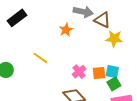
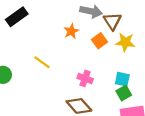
brown triangle: (102, 20) -> (112, 21), turned 30
pink cross: (79, 72) -> (85, 78), turned -32
orange square: (99, 73) -> (99, 41), moved, turned -32

